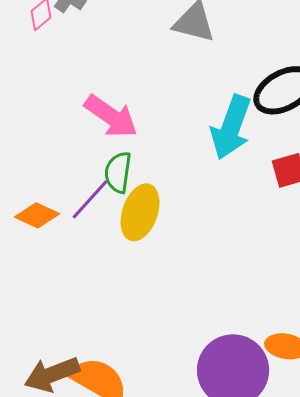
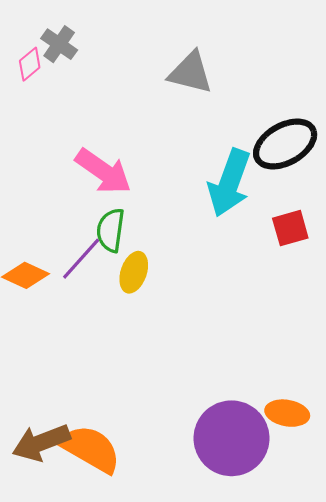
yellow ellipse: (140, 212) -> (134, 272), size x0.7

